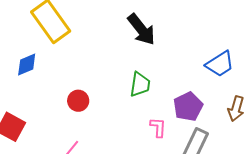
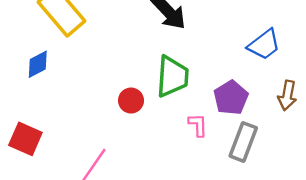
green trapezoid: (140, 84) -> (172, 77), size x1.4
red circle: (78, 101) -> (131, 101), moved

